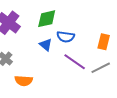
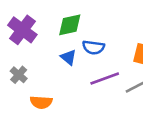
purple line: (75, 62) -> (105, 79), turned -55

